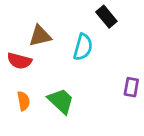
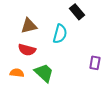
red semicircle: (19, 61) -> (27, 50), moved
orange semicircle: (24, 101) -> (17, 73), turned -72

